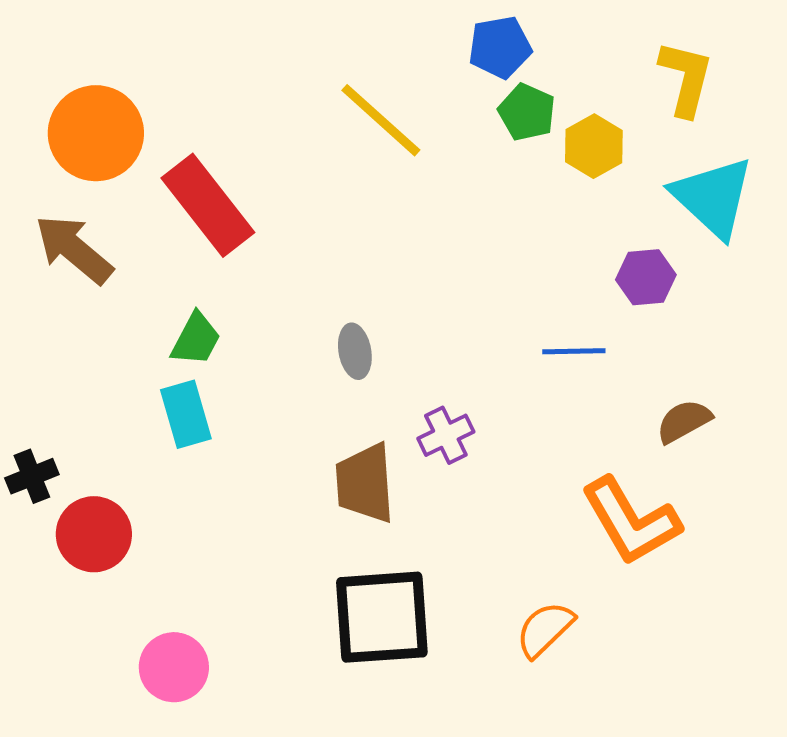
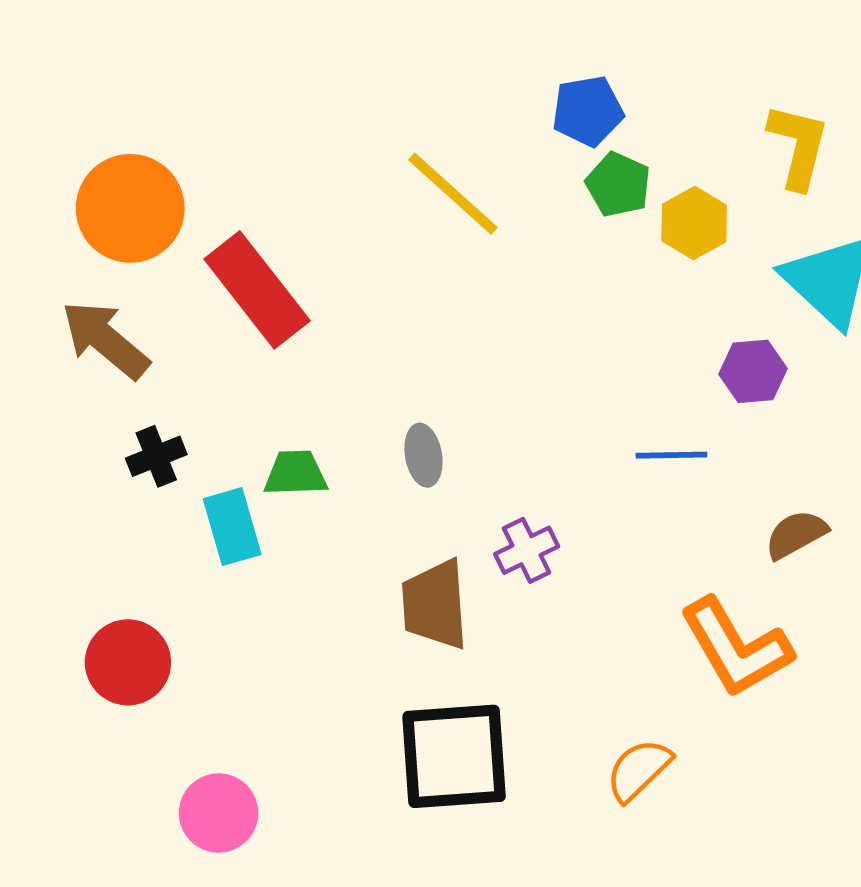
green trapezoid: (196, 339) -> (296, 473), moved, turned -120
black cross: (32, 476) -> (156, 456), moved

